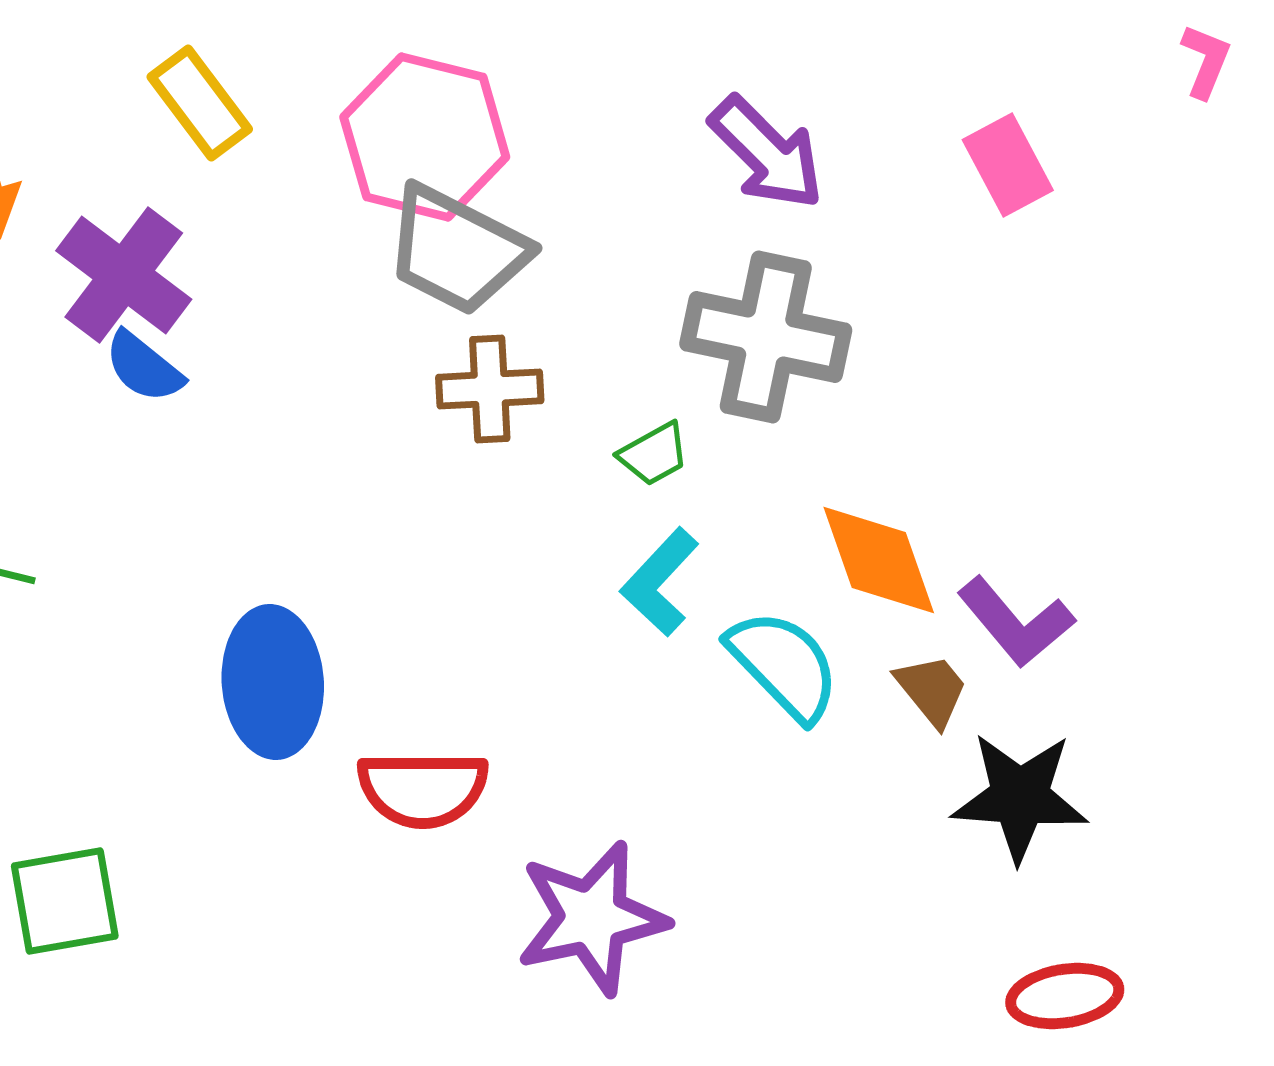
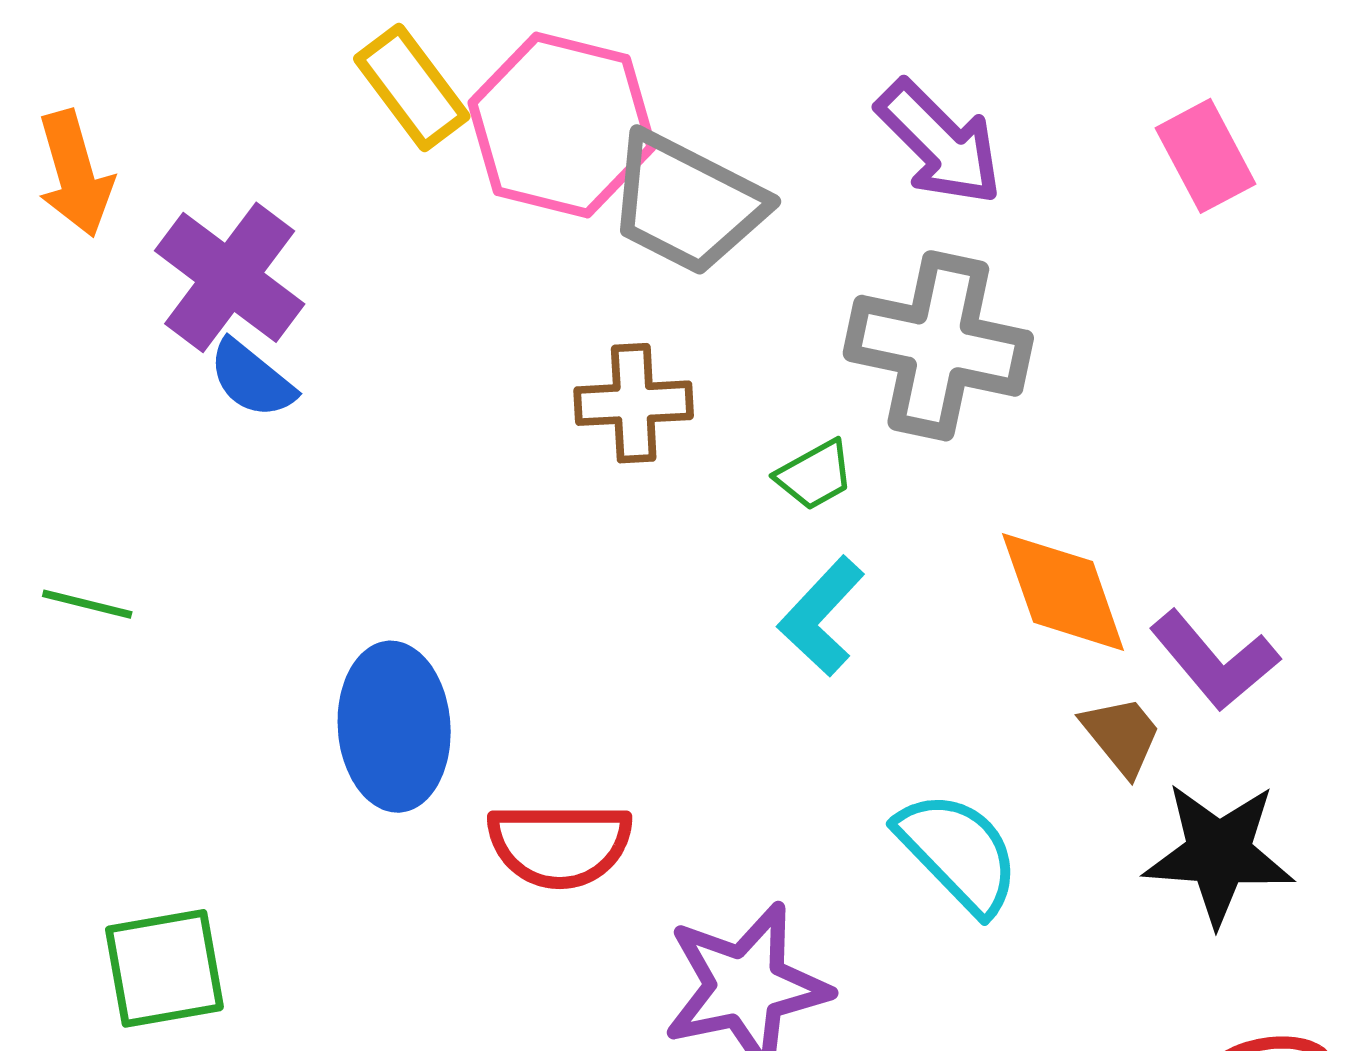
yellow rectangle: (200, 103) -> (412, 87), moved
gray trapezoid: (457, 250) -> (687, 203), moved
cyan semicircle: (784, 665) -> (958, 852), moved

